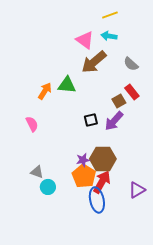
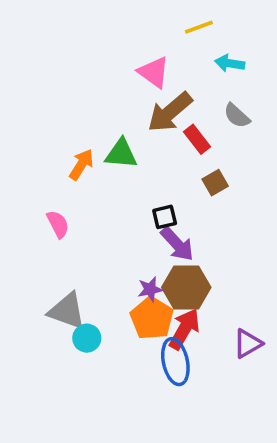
cyan arrow: (109, 36) -> (230, 63), moved
red rectangle: (132, 92) -> (197, 139), moved
purple arrow: (114, 121) -> (177, 244), moved, turned -85
gray triangle: (37, 172) -> (67, 311), size x1.6

